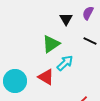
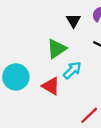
cyan circle: (15, 81) -> (16, 77), moved

